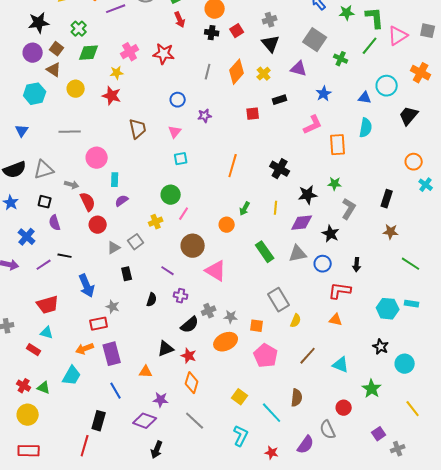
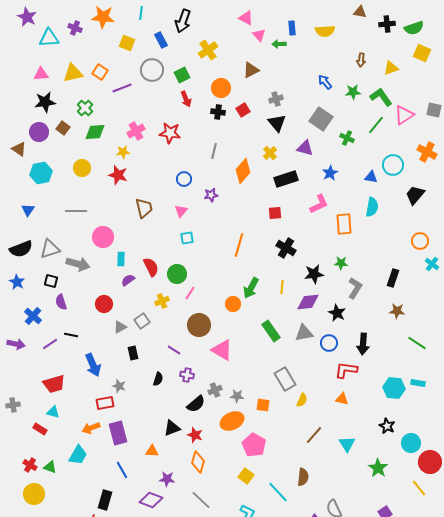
green L-shape: (375, 18) -> (381, 97), turned -30
brown triangle: (54, 70) -> (19, 149), moved
orange diamond: (237, 72) -> (243, 171), moved
black rectangle: (280, 100) -> (286, 179), size x1.6
red square: (253, 114) -> (275, 213), moved
gray arrow: (72, 185) -> (78, 264), size x1.6
red semicircle: (88, 202) -> (151, 267), moved
green arrow: (245, 209) -> (251, 288), size x1.5
black arrow: (357, 265) -> (363, 344), size x1.5
pink pentagon: (266, 356) -> (254, 445), moved
cyan triangle: (341, 365) -> (347, 444), turned 36
red circle: (344, 408) -> (430, 462), moved, size x1.5

